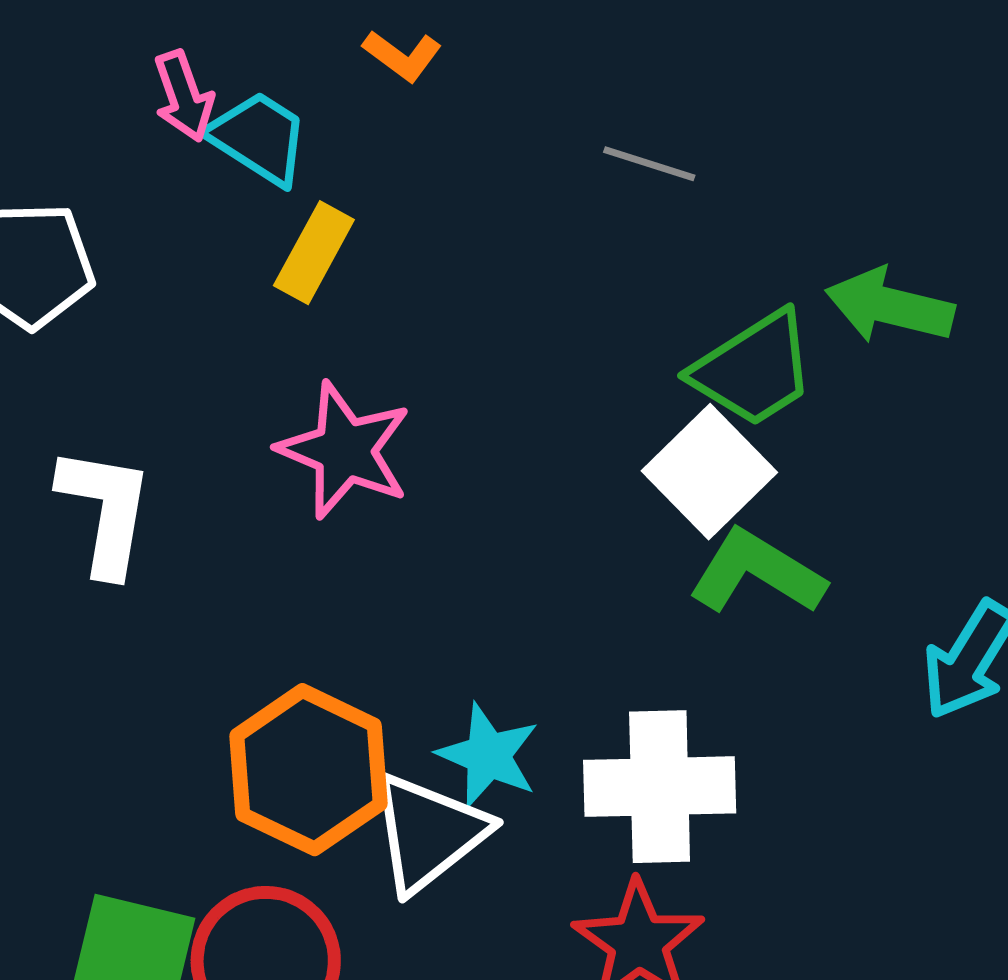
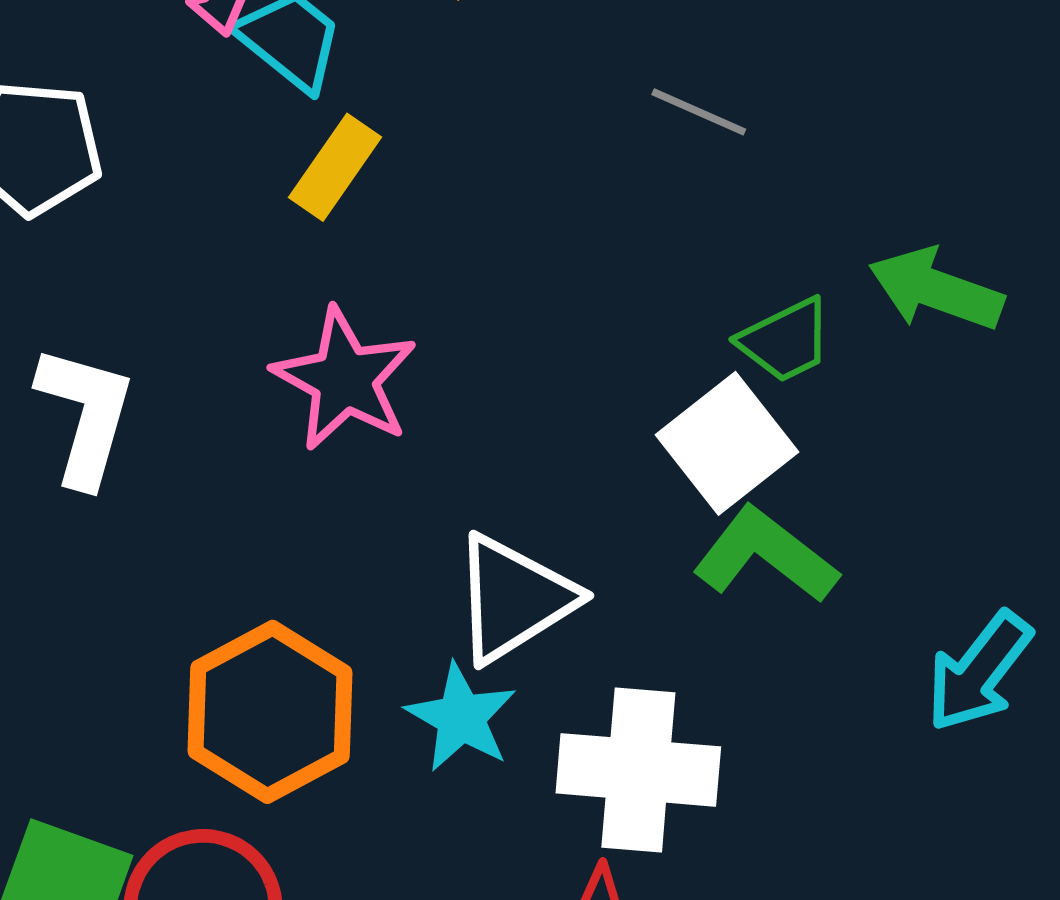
green trapezoid: (754, 369) -> (785, 340), size x0.7
white triangle: (429, 833) -> (514, 599), moved

